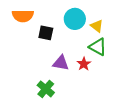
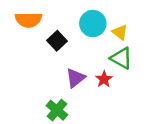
black square: (46, 33) -> (57, 41), turned 35
purple triangle: (61, 63) -> (75, 78), turned -48

